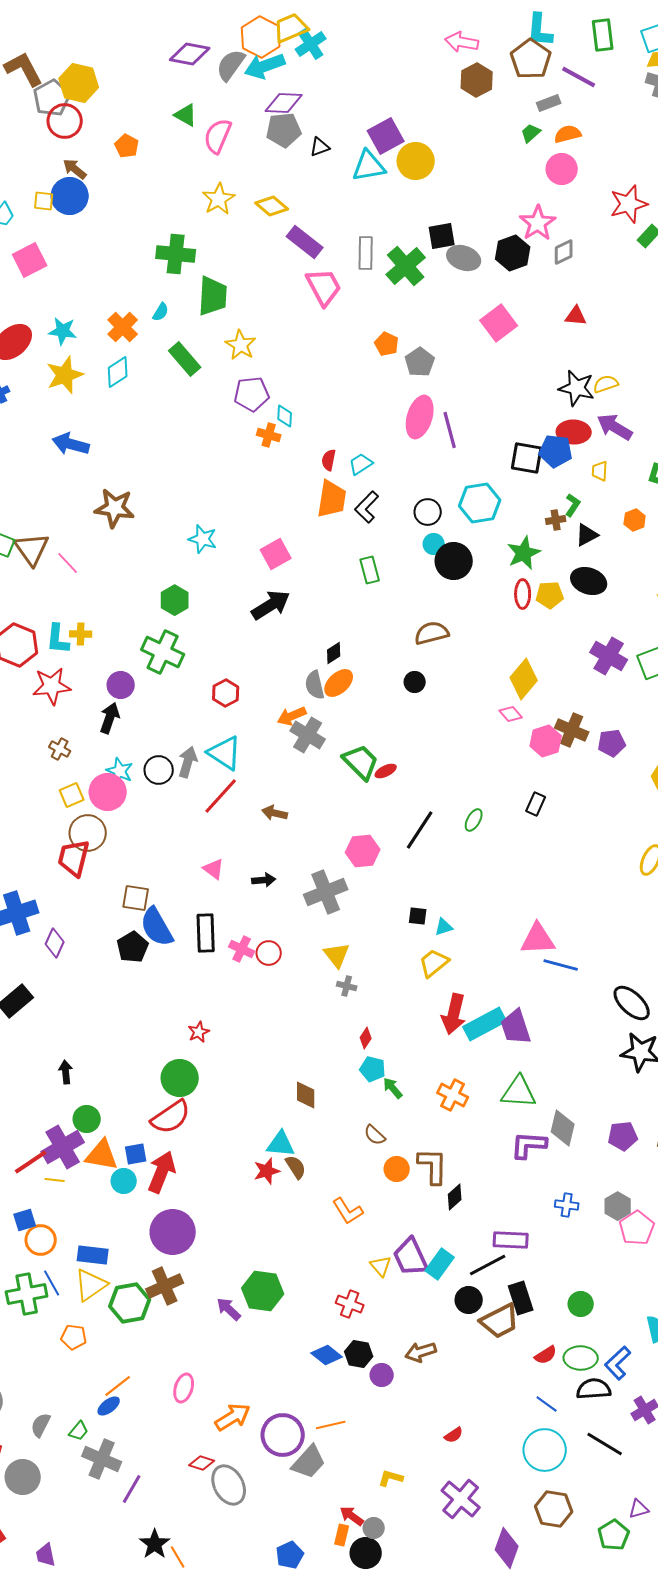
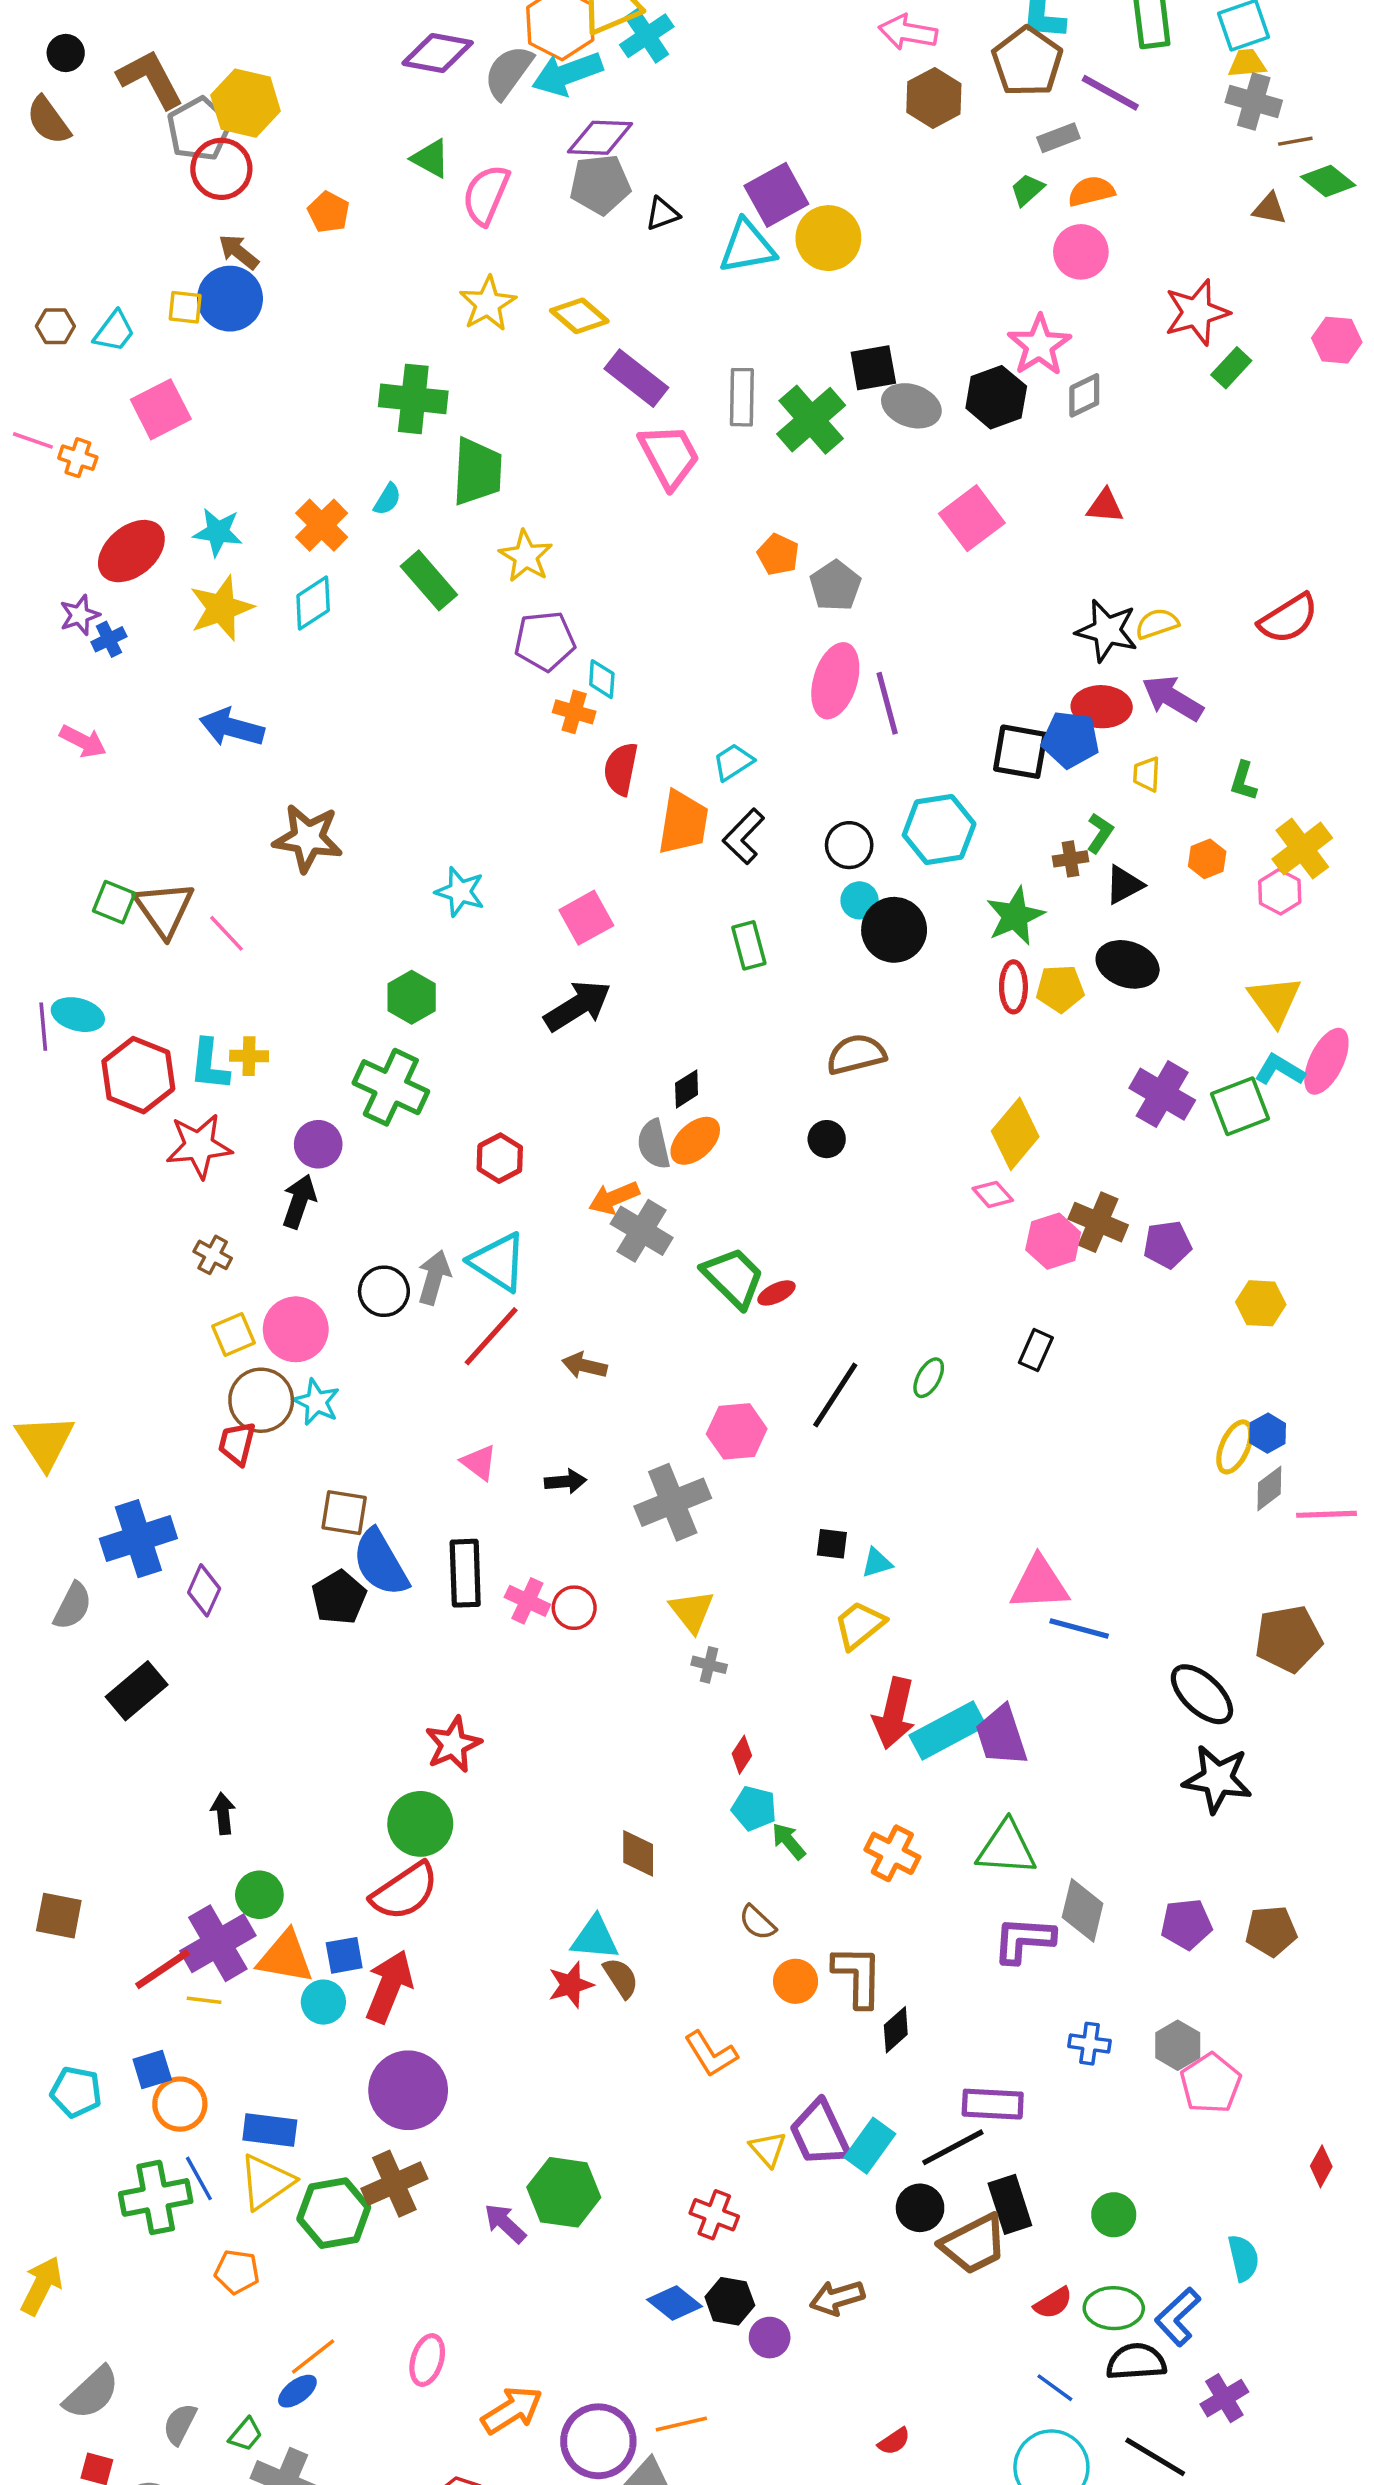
red semicircle: (329, 460) -> (621, 769), moved, size x1.4
cyan star: (120, 771) -> (316, 1402), moved
red trapezoid: (74, 858) -> (237, 1443), size x0.7
red star: (199, 1032) -> (453, 1744), size x1.5

